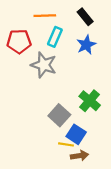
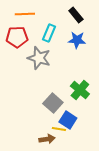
orange line: (45, 16) -> (25, 14), moved
blue star: (86, 45) -> (77, 40), turned 30
brown arrow: (79, 156) -> (47, 139), moved

